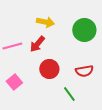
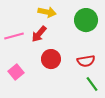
green line: (69, 94) -> (92, 84), moved

